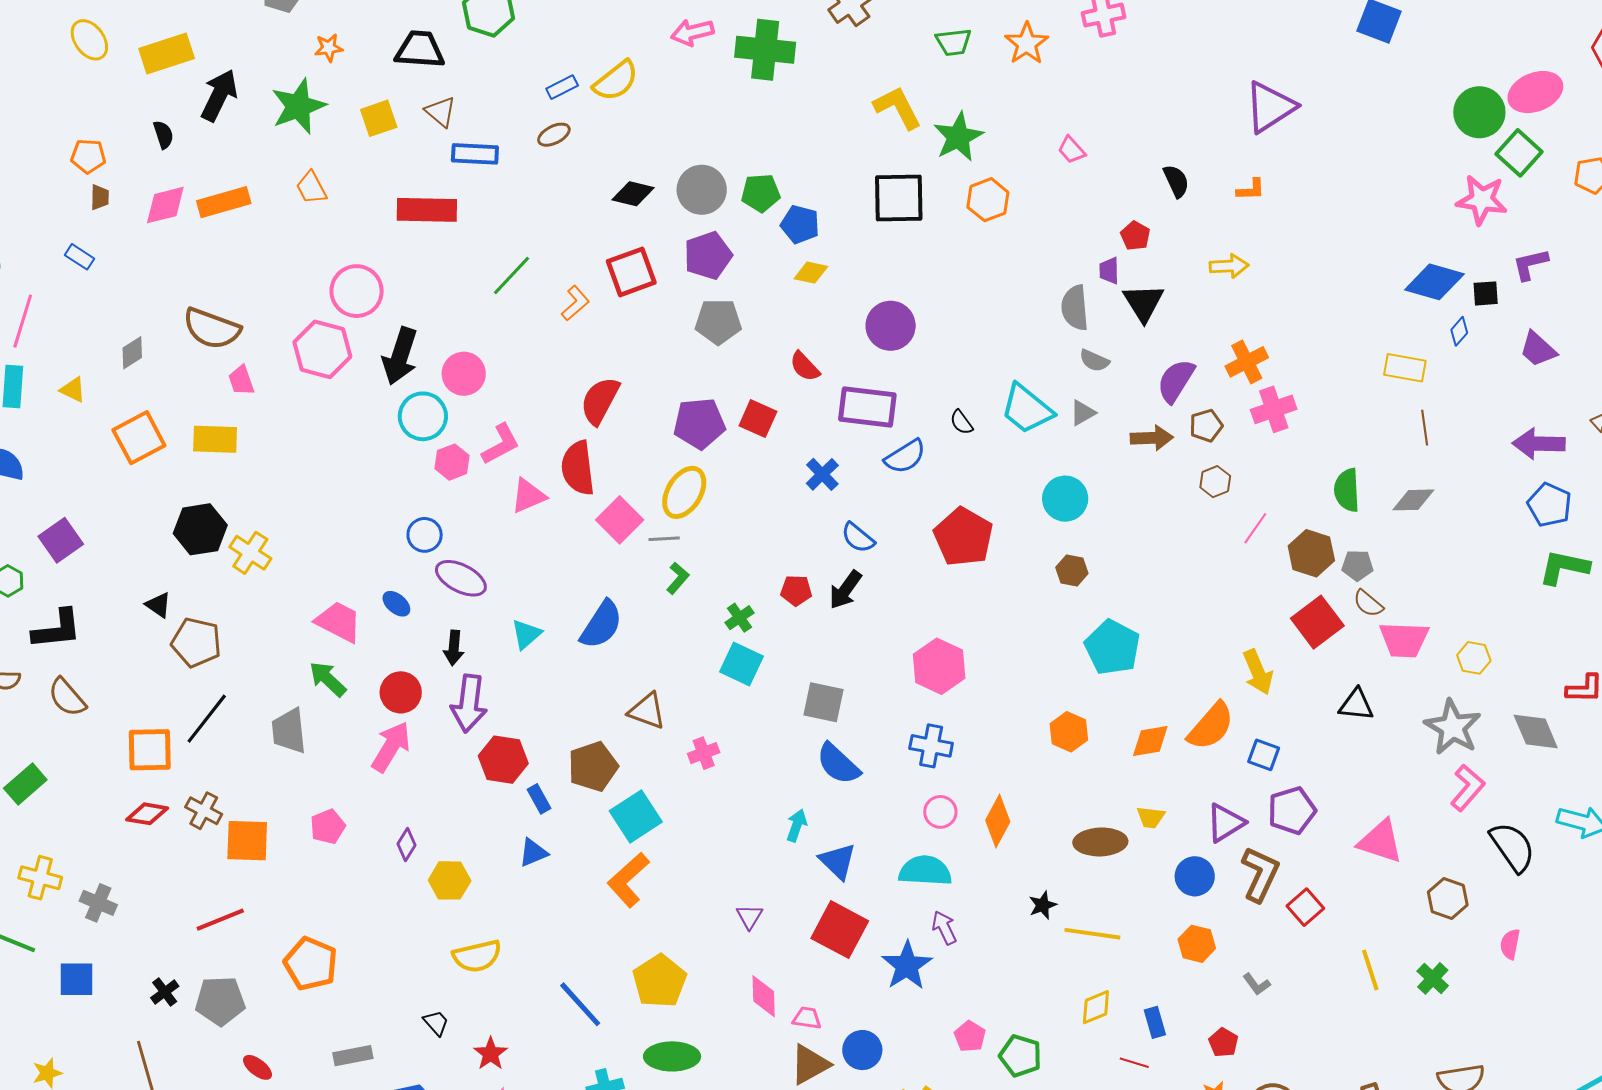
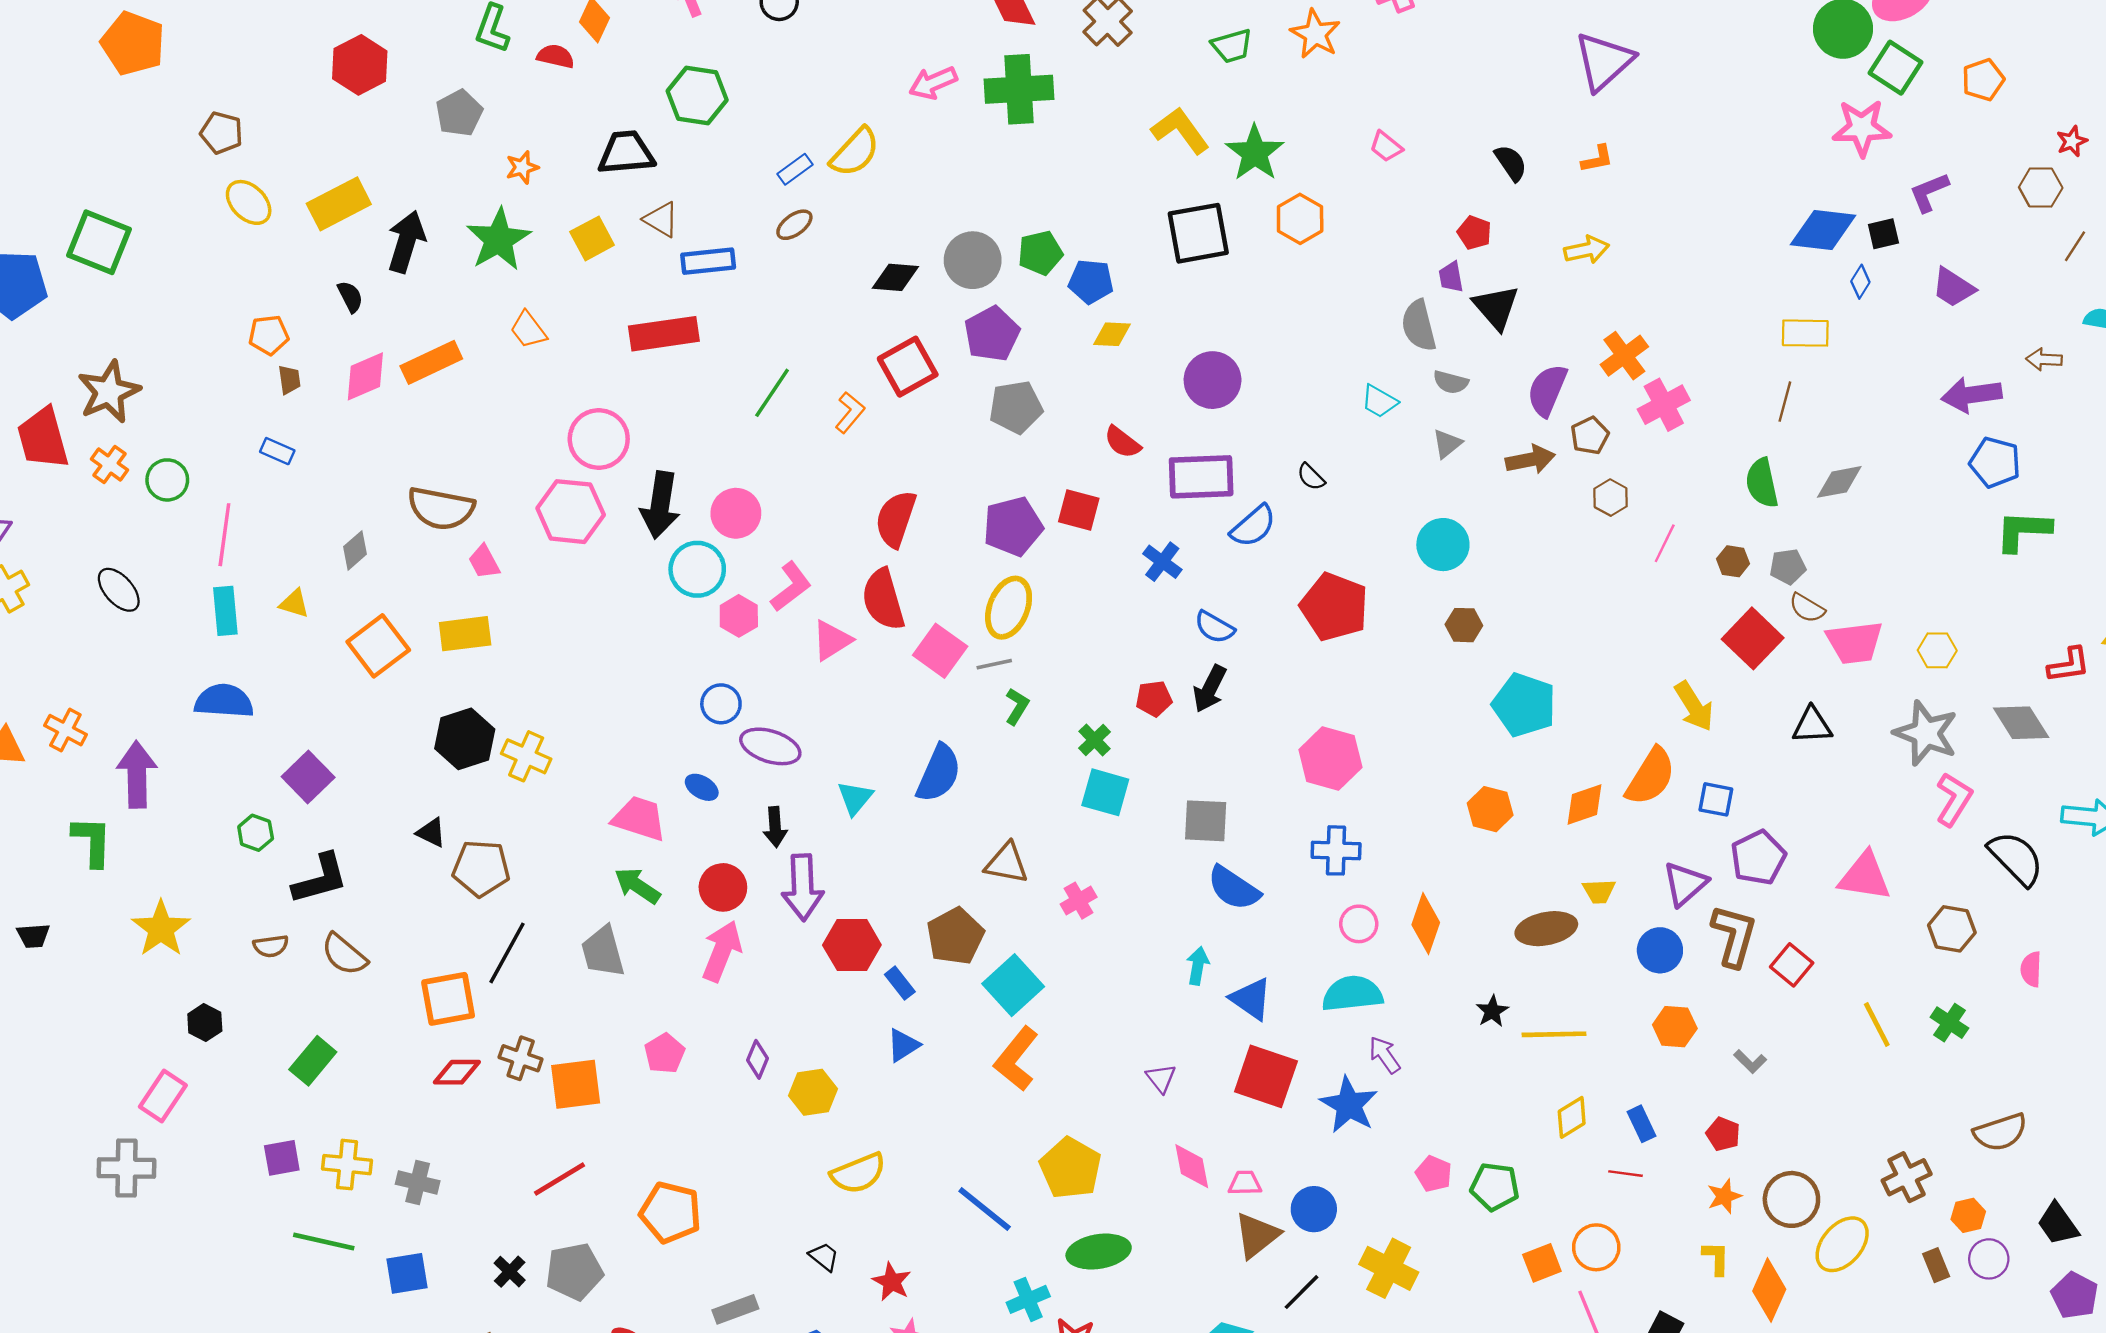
cyan trapezoid: (1027, 409) -> (1379, 401), moved, size x0.6
brown line: (1425, 428) -> (1785, 402), moved, turned 32
brown hexagon: (1311, 553) -> (1733, 561), size x0.6

